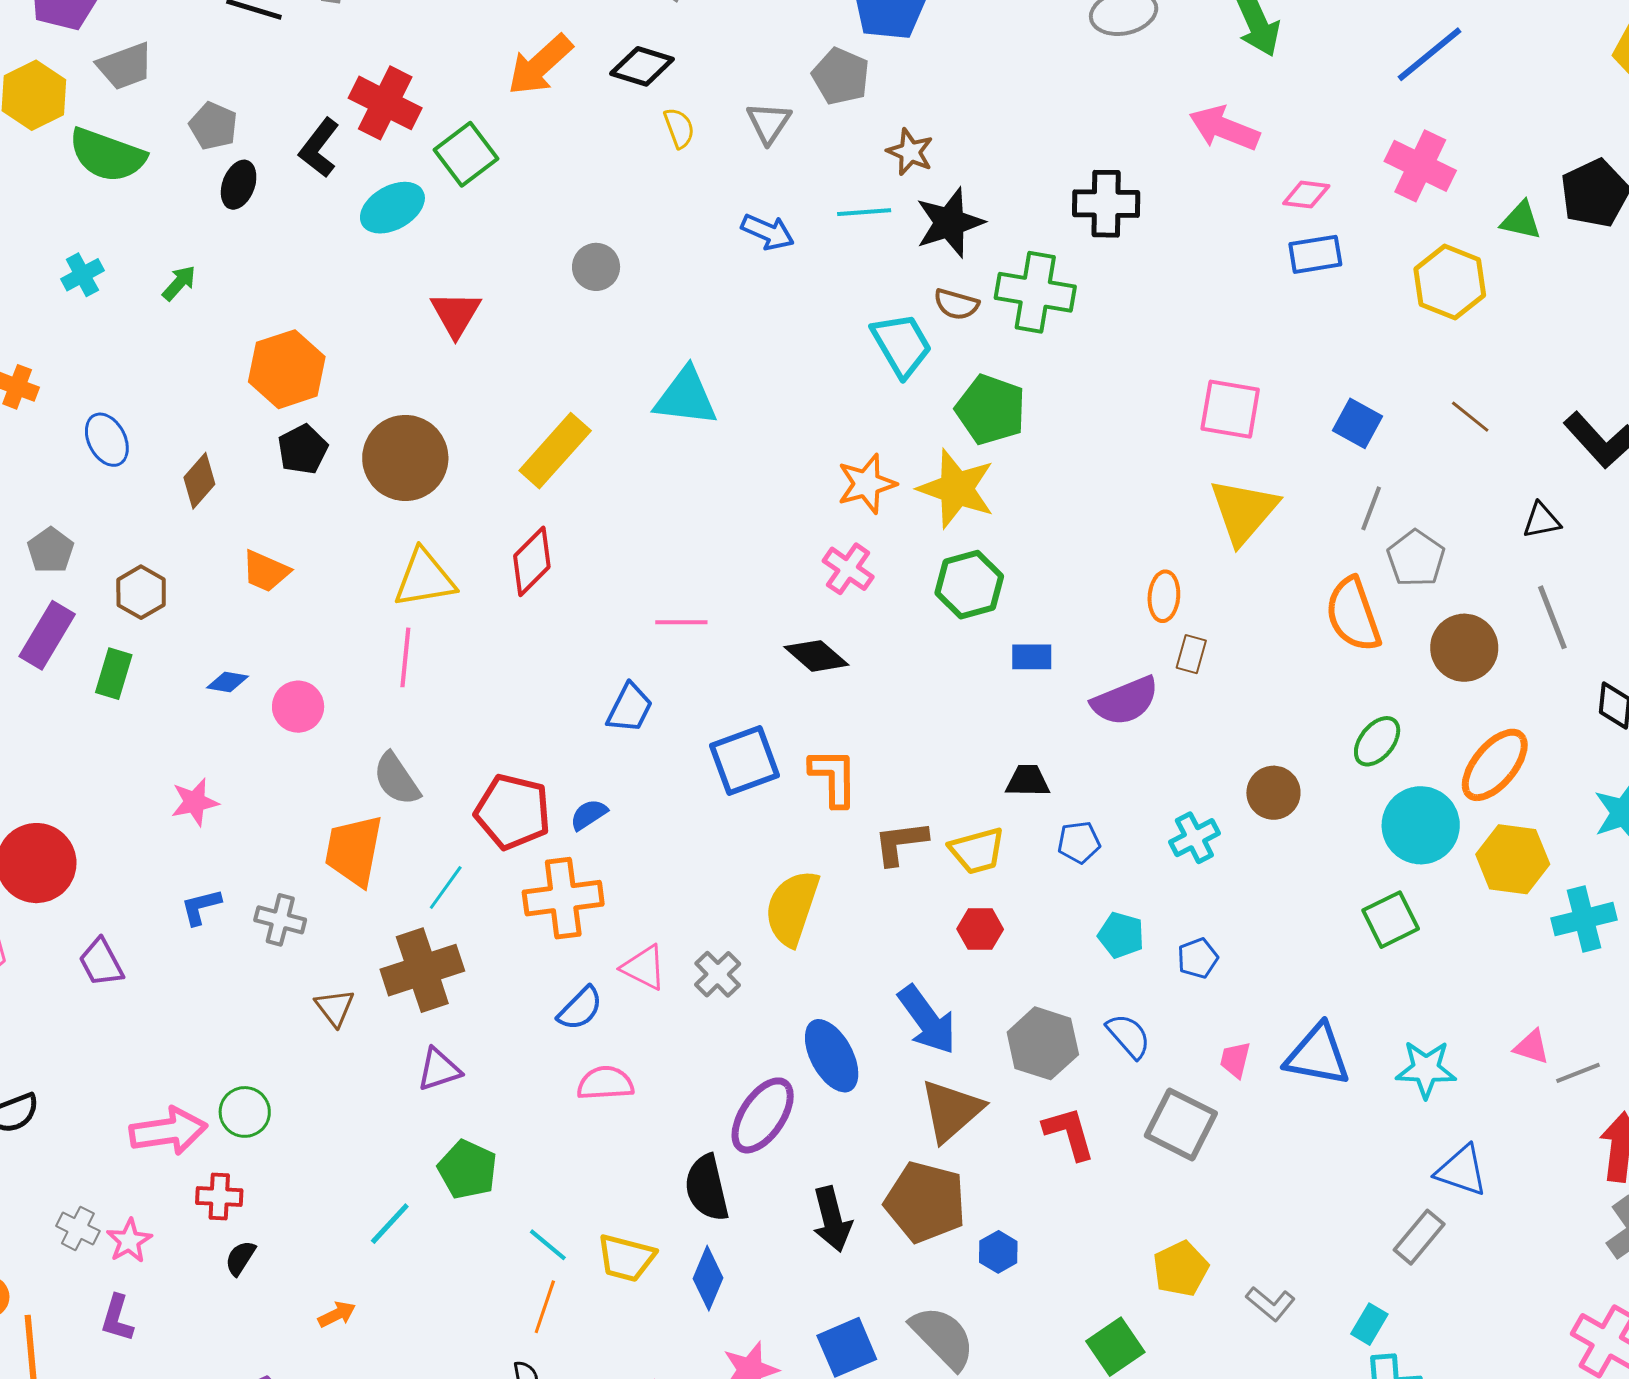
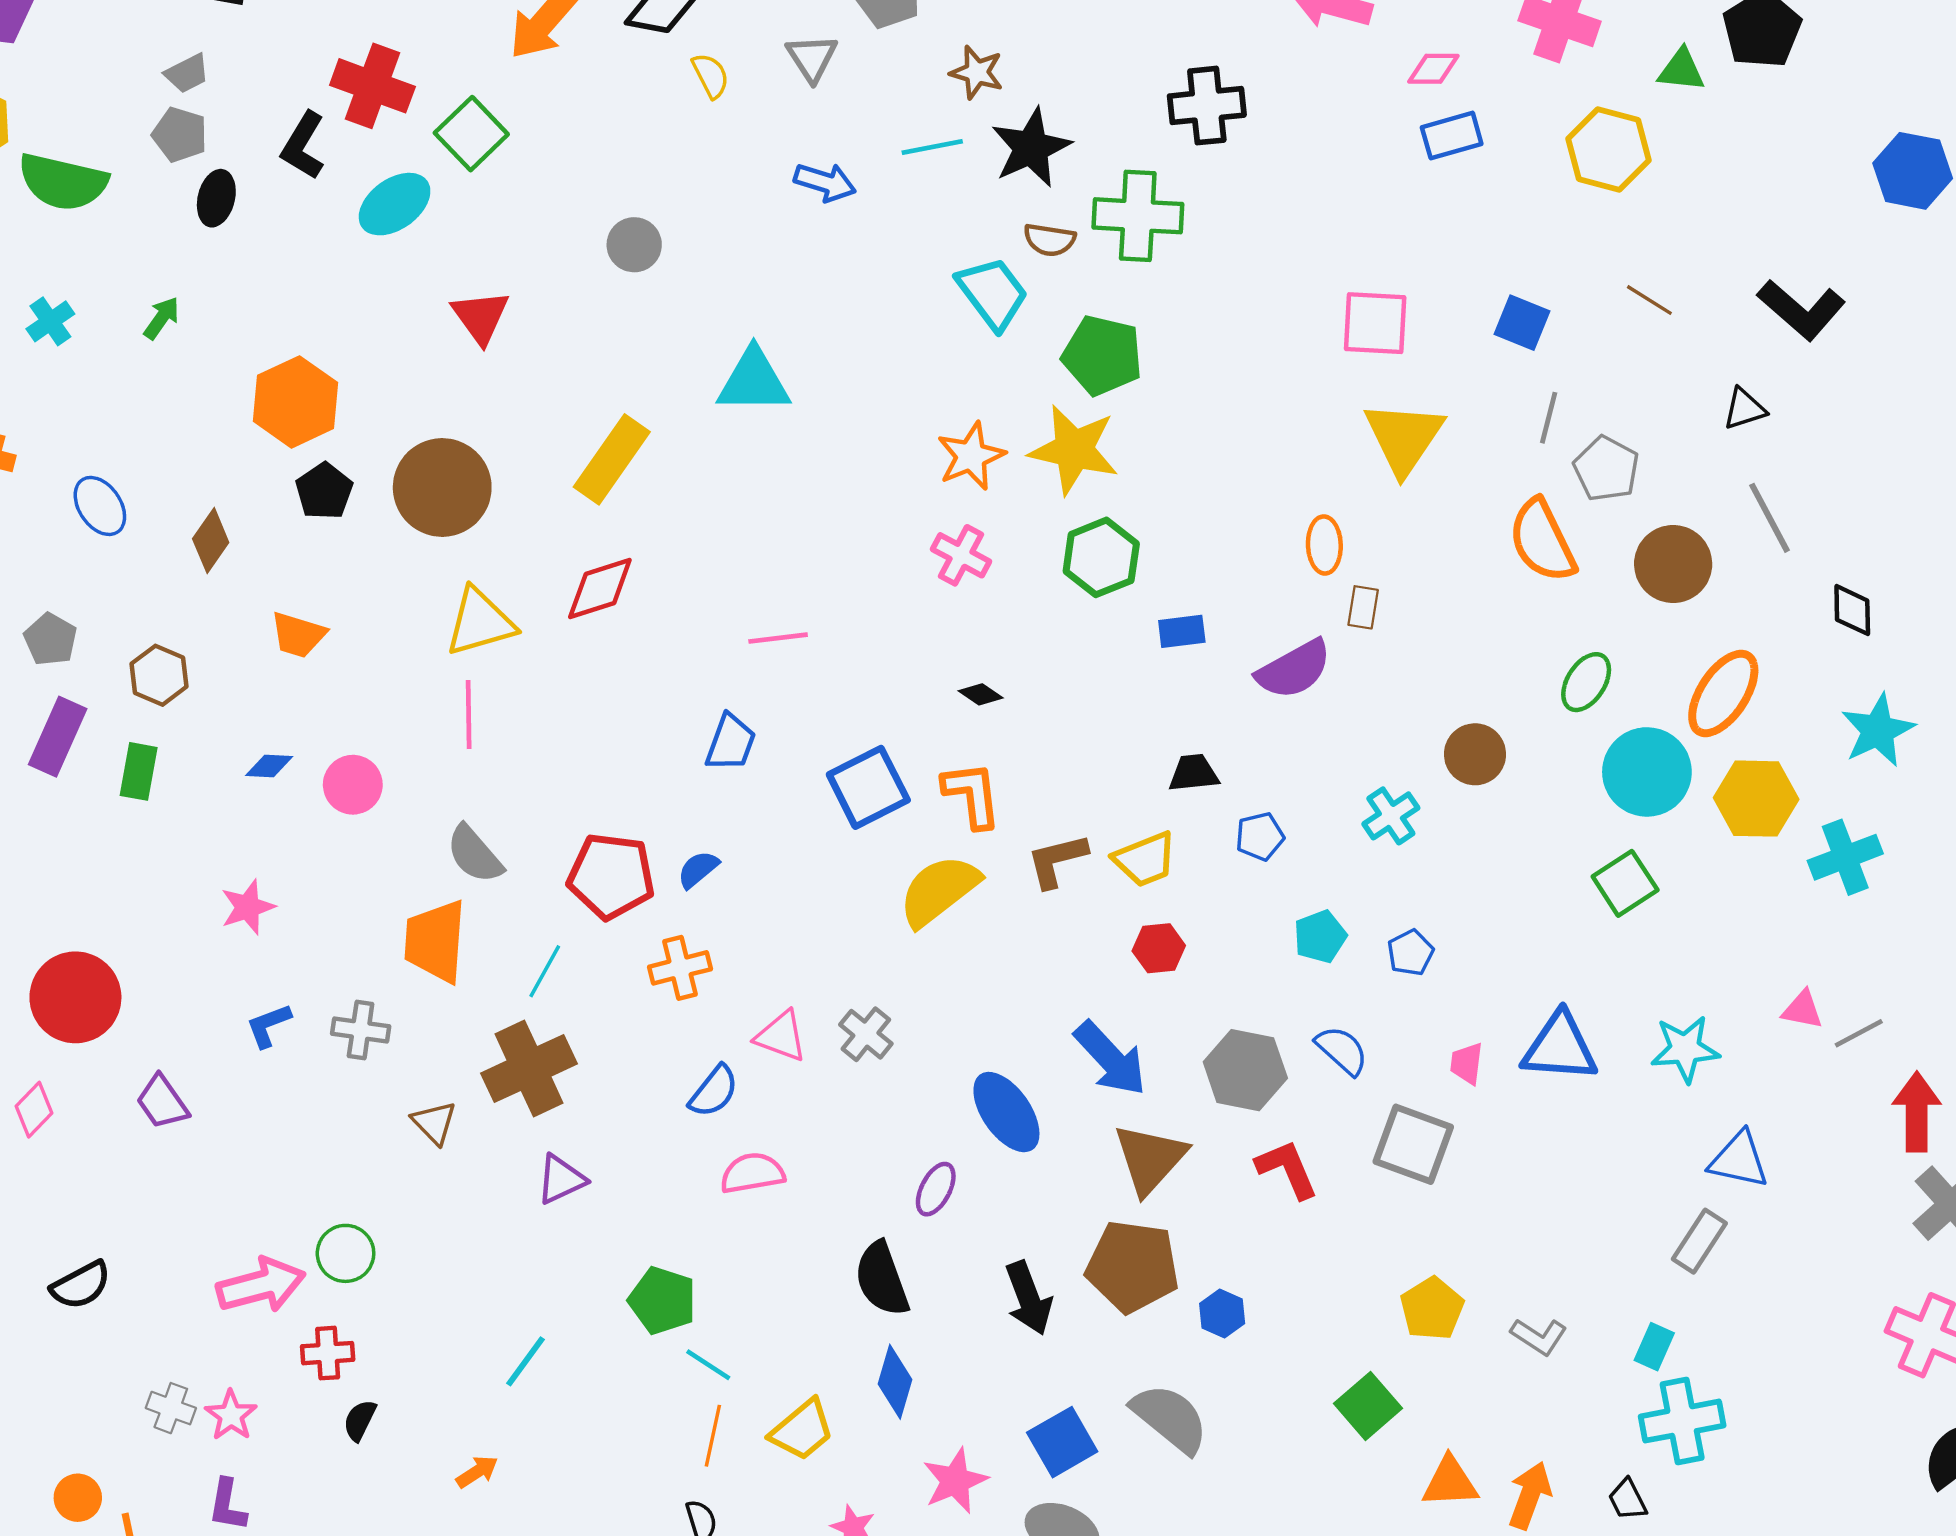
gray trapezoid: (125, 66) -> (187, 73), moved, size x0.7
red diamond: (532, 561) -> (600, 589), turned 34
black diamond: (816, 656) -> (981, 694), moved, size x0.6
orange cross: (563, 898) -> (680, 968), size x0.7
yellow semicircle: (792, 908) -> (939, 890), moved, turned 40
cyan pentagon: (1121, 935) -> (1320, 937), turned -30
purple ellipse: (763, 1115) -> (936, 1189), size x0.6
green pentagon: (468, 1169) -> (662, 1301), moved
yellow trapezoid: (626, 1258) -> (802, 1430), moved, turned -48

